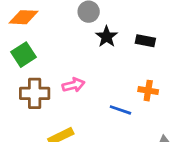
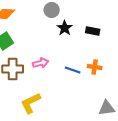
blue line: (120, 110) -> (73, 70), moved

